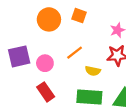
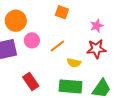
orange circle: (49, 19) -> (16, 21), moved
pink circle: (45, 63) -> (32, 40), moved

